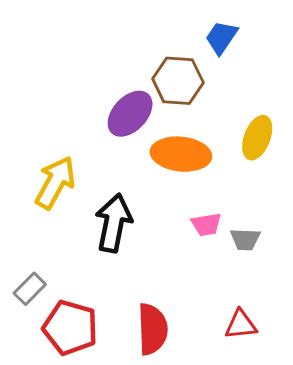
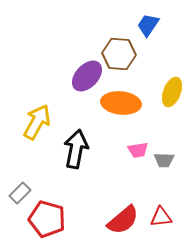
red semicircle: (152, 329) -> (123, 220), moved, turned 52

